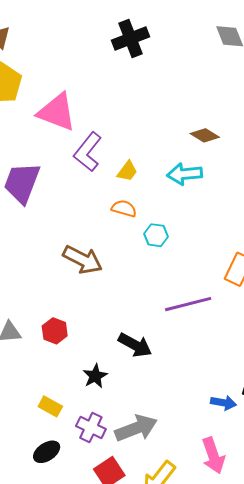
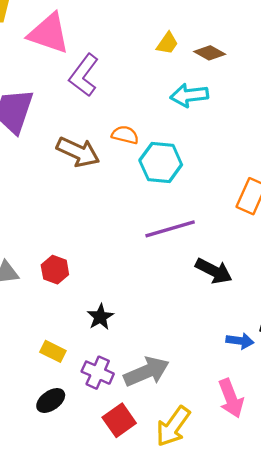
yellow trapezoid: (127, 171) -> (167, 43), moved
cyan hexagon: (156, 235) -> (161, 163), size x1.6
brown arrow: (83, 260) -> (78, 152), moved
purple line: (188, 304) -> (170, 229), moved
black arrow: (135, 345) -> (214, 271), moved

